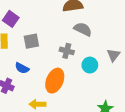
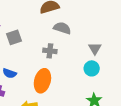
gray square: (31, 41) -> (14, 37), moved
cyan circle: (90, 65) -> (92, 68), moved

